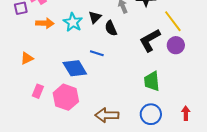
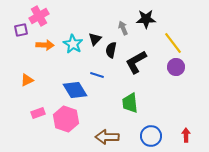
black semicircle: (111, 28) -> (111, 50), turned 35
black L-shape: (150, 40) -> (136, 62), moved
green trapezoid: (152, 81) -> (130, 103), moved
pink rectangle: (38, 91) -> (38, 113), turned 48

